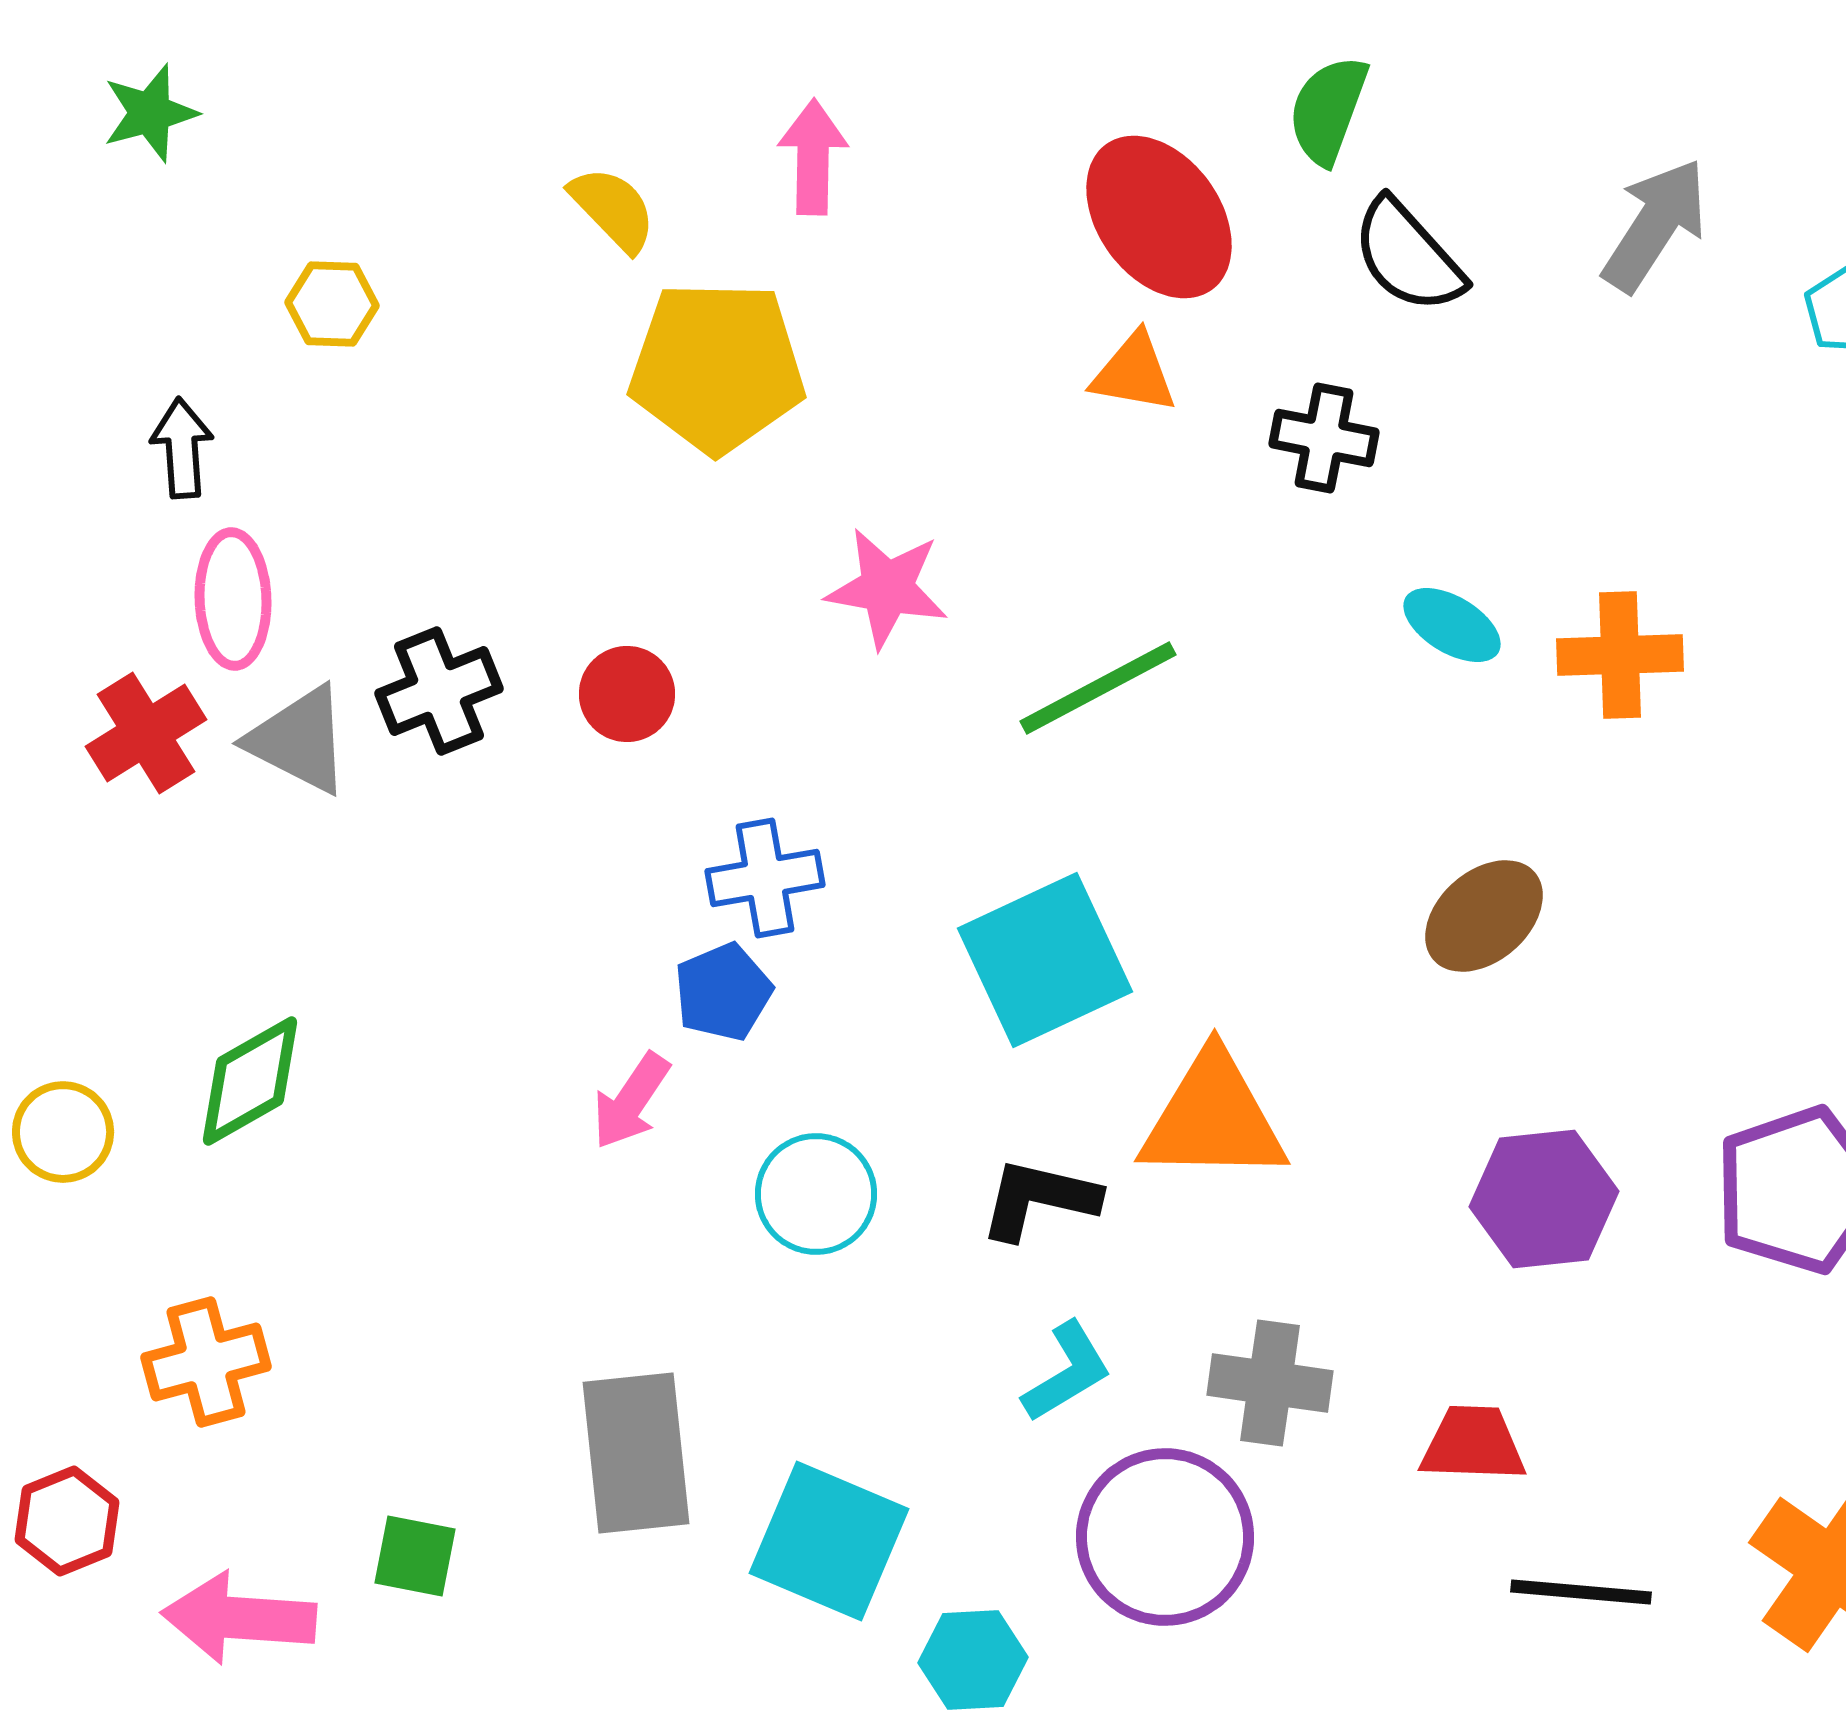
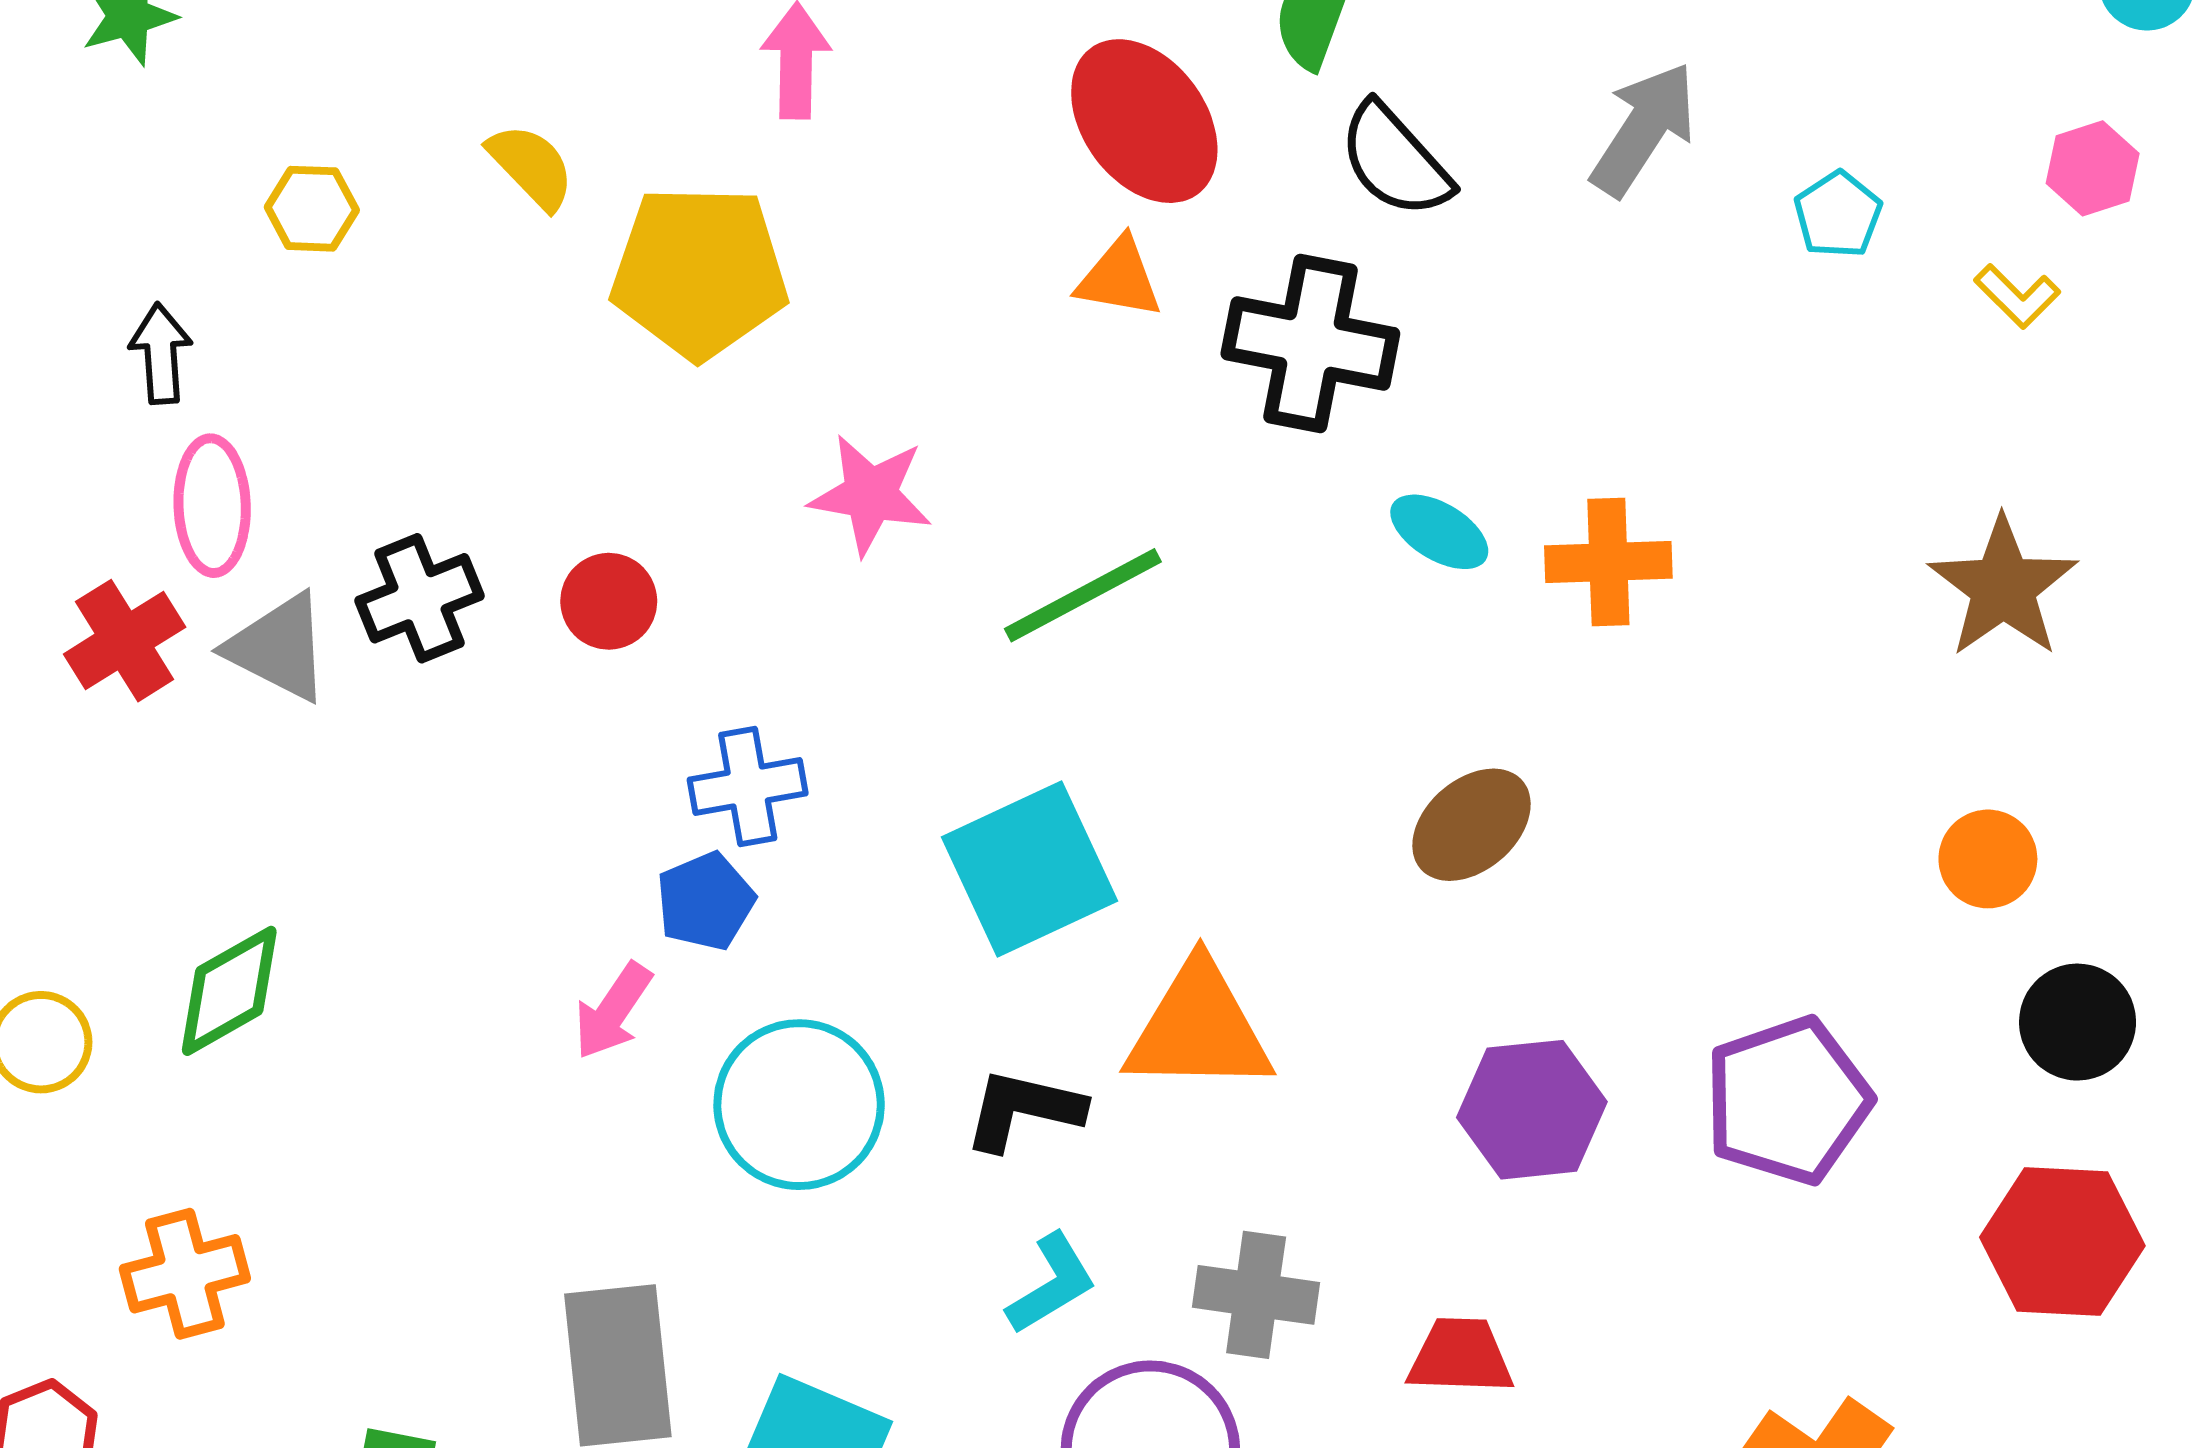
yellow semicircle: (613, 209) -> (531, 166), moved
black cross: (1324, 438) -> (1310, 344), size x1.6
cyan circle: (816, 1194) -> (799, 1105), size x1.4

